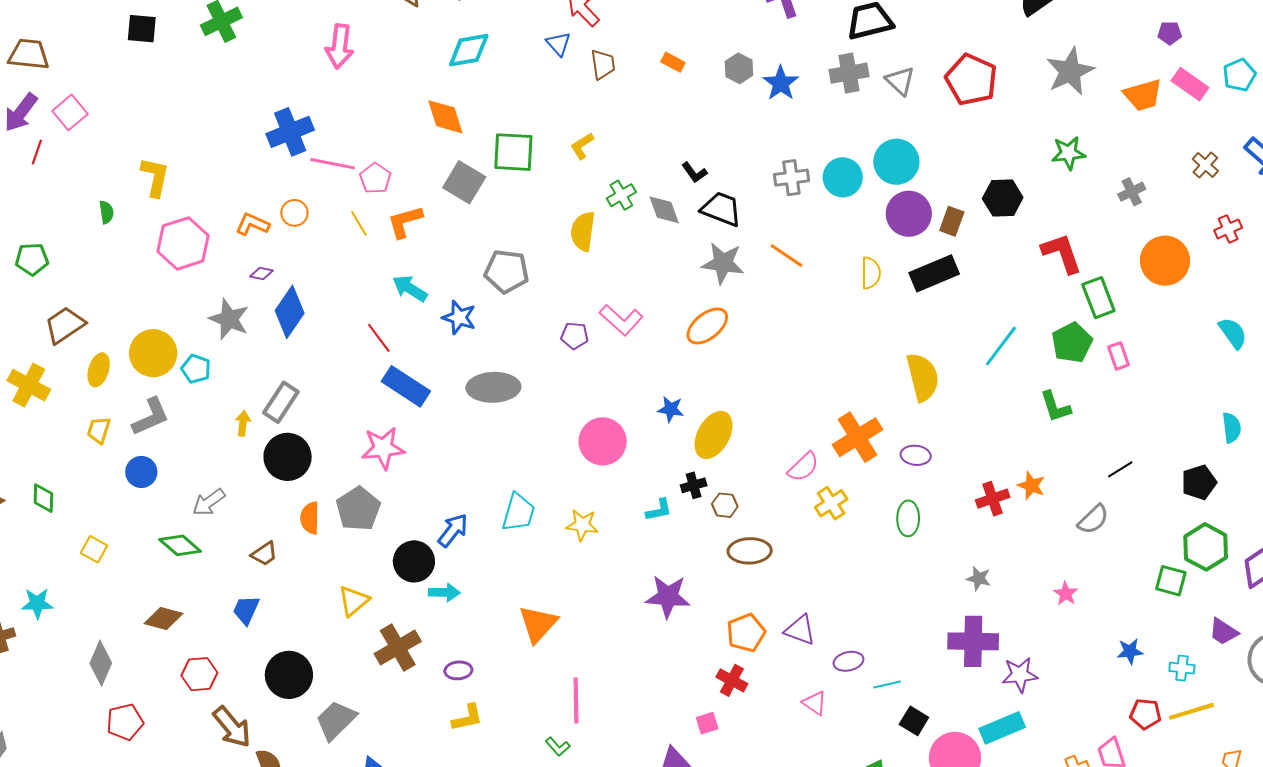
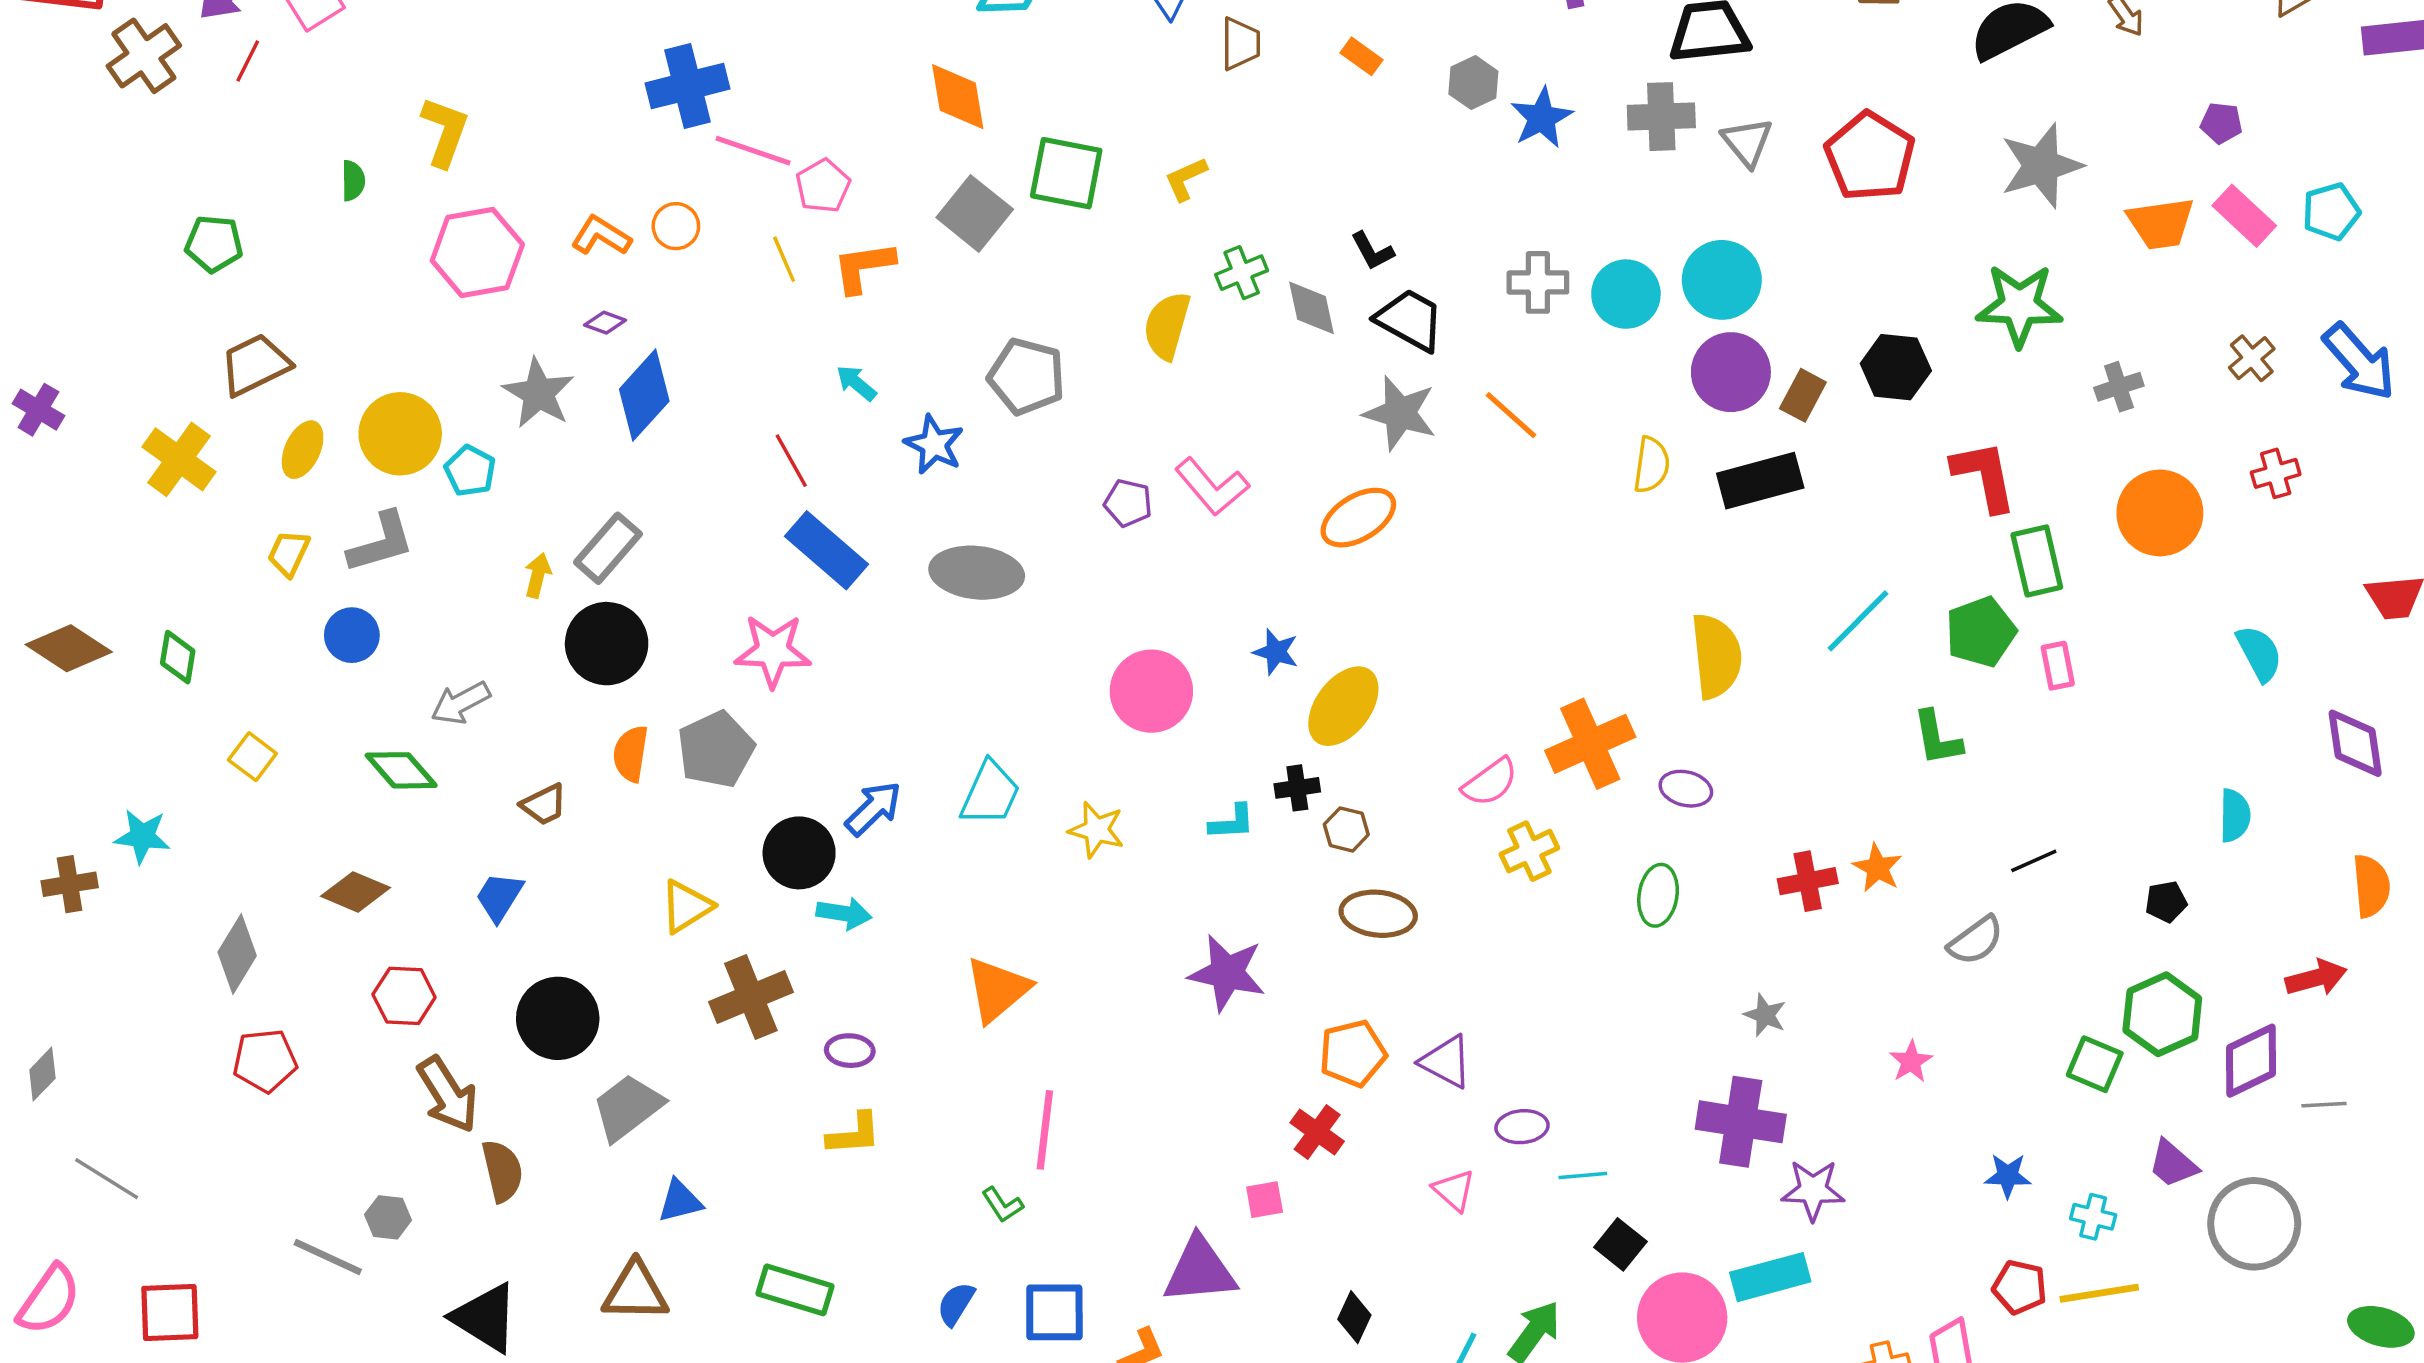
green star: (1068, 153) -> (2019, 305), size x1.4
cyan arrow: (410, 288) -> (856, 383), size x0.7
black pentagon: (1199, 482) -> (2166, 902), size x0.7

